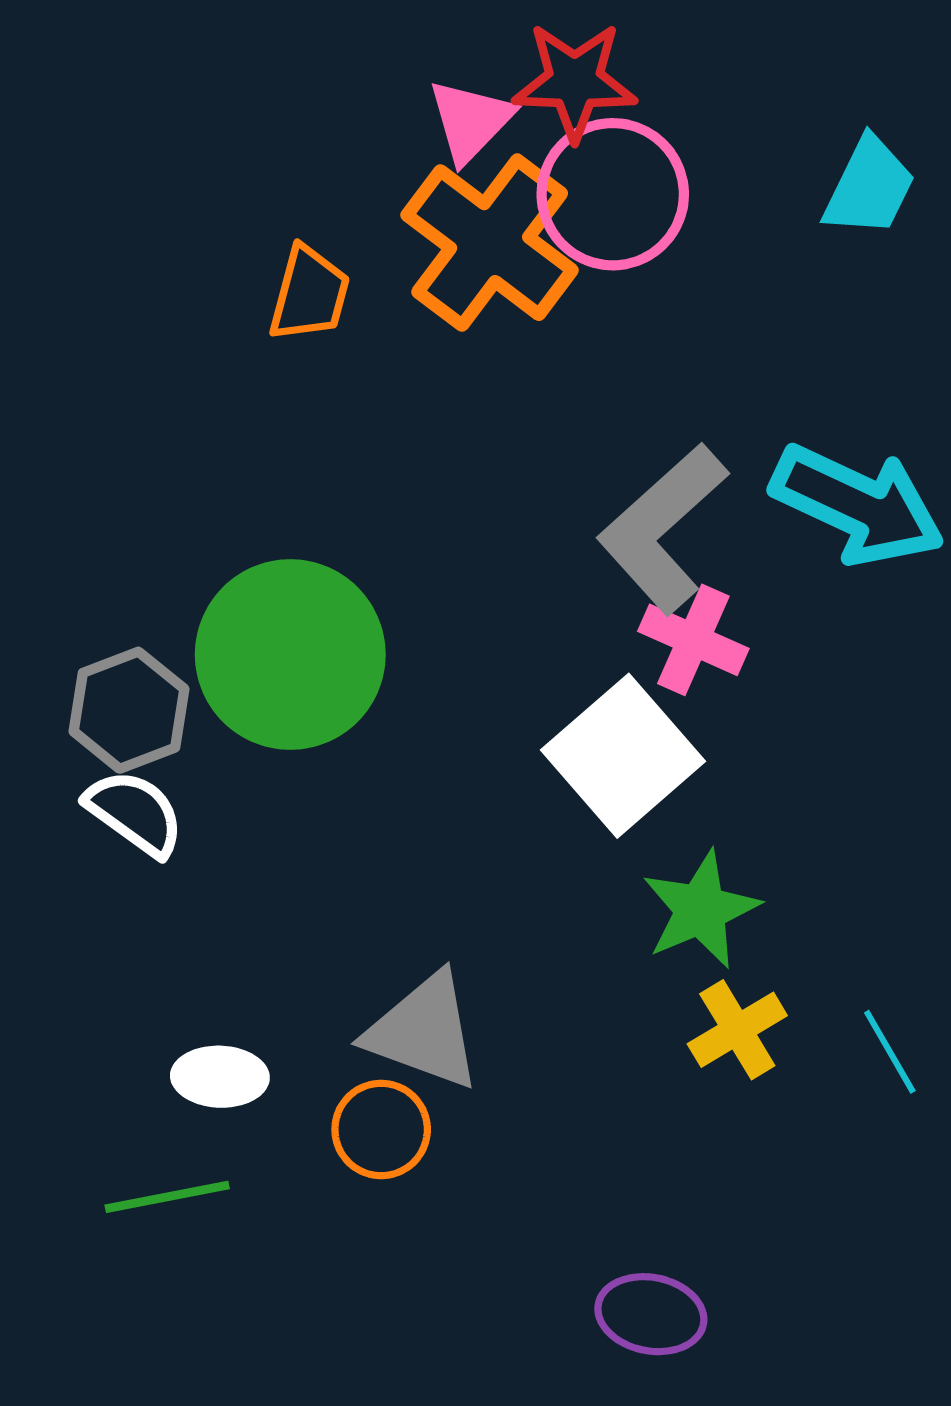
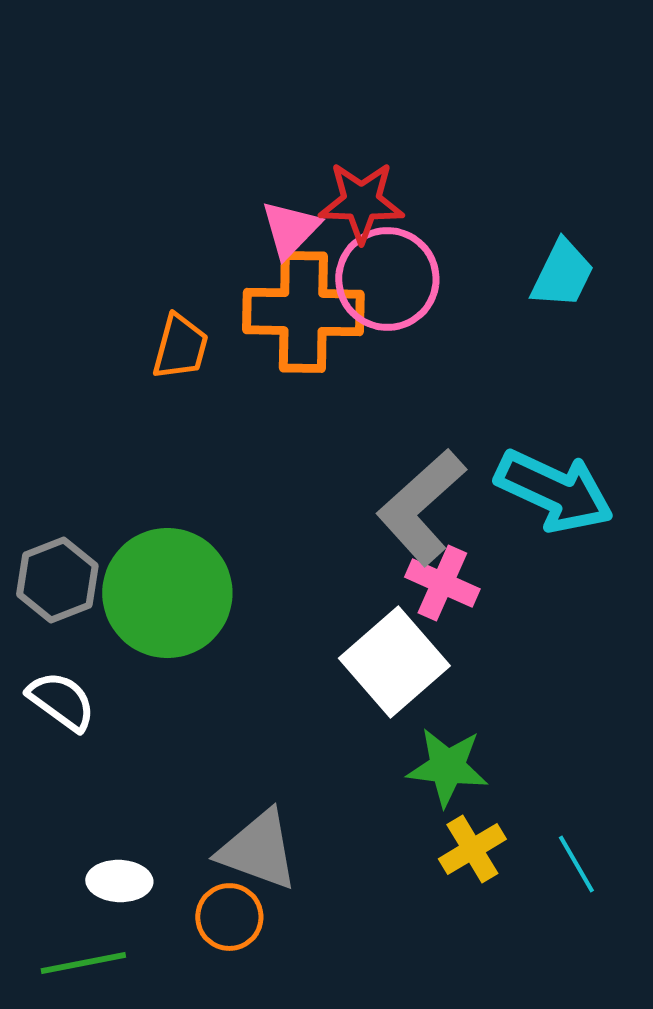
orange cross: (490, 243) -> (303, 312), turned -36
gray hexagon: (129, 710) -> (57, 580), moved
green star: (701, 910) -> (447, 767), turned 30

